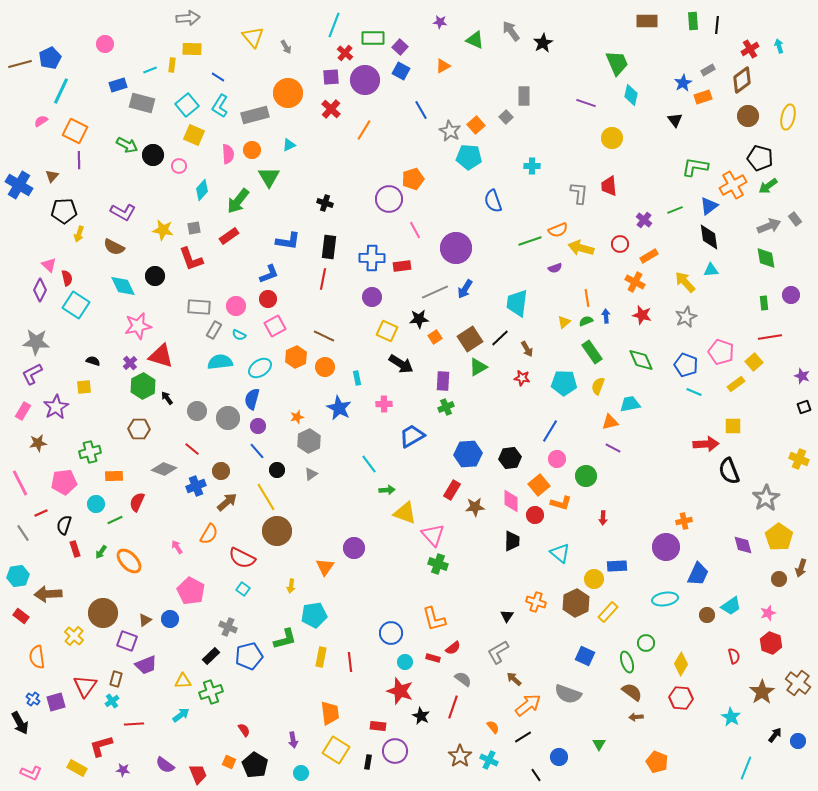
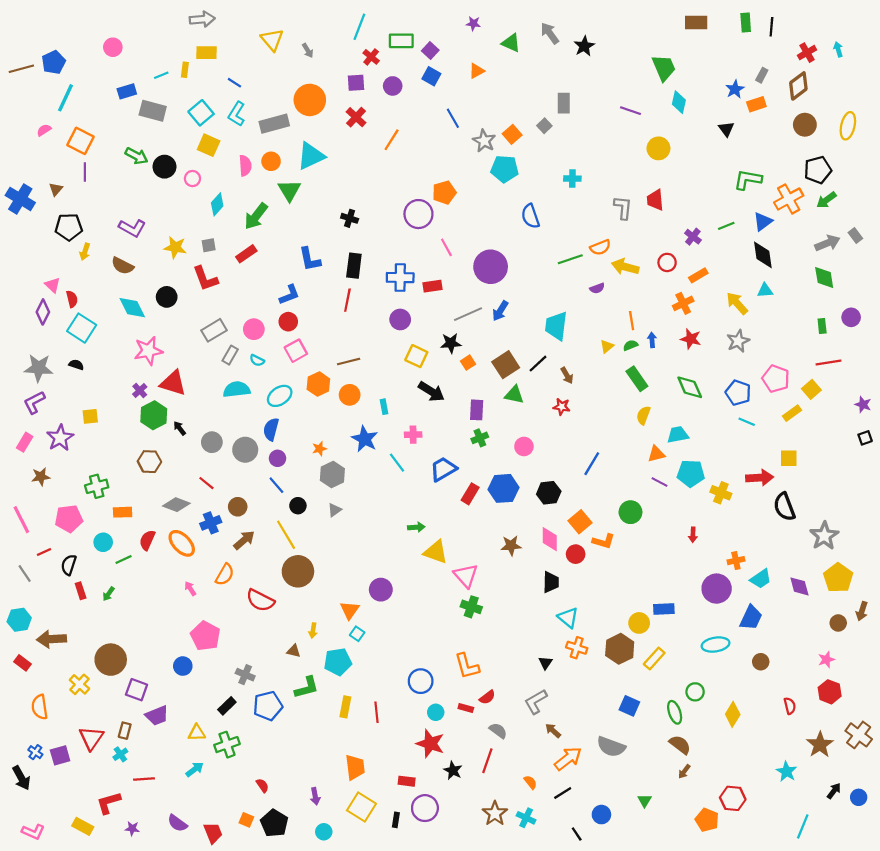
gray rectangle: (708, 70) -> (762, 75), turned -32
purple circle: (365, 80) -> (393, 86), size x0.6
cyan triangle: (289, 145) -> (311, 156), size x2.0
black pentagon: (760, 158) -> (818, 170), turned -30
blue L-shape: (288, 241) -> (310, 259), turned 70
orange cross: (635, 282) -> (683, 303), turned 36
gray rectangle: (199, 307) -> (214, 330), turned -35
brown line: (324, 336) -> (349, 361), turned -40
black semicircle: (93, 361) -> (76, 365), moved
green triangle: (478, 367) -> (514, 395), turned 42
cyan pentagon: (564, 383) -> (691, 473), moved
pink circle: (557, 459) -> (524, 446), moved
yellow cross: (799, 459) -> (721, 493), moved
cyan line: (369, 464) -> (397, 463), moved
red rectangle: (452, 490) -> (470, 494), moved
red arrow: (603, 518) -> (693, 535), moved
cyan triangle: (560, 553) -> (568, 618), moved
orange ellipse: (129, 561) -> (182, 543), moved
cyan square: (243, 589) -> (357, 634), moved
cyan trapezoid: (731, 606) -> (761, 579), moved
brown triangle: (145, 620) -> (294, 651), moved, turned 48
red hexagon: (681, 698) -> (733, 798), moved
brown arrow: (636, 717) -> (684, 771), turned -48

